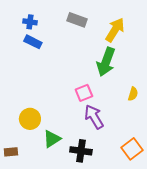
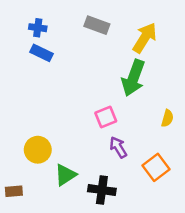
purple arrow: (94, 117) -> (118, 147), size x0.7
orange square: (132, 149) -> (156, 167), moved

